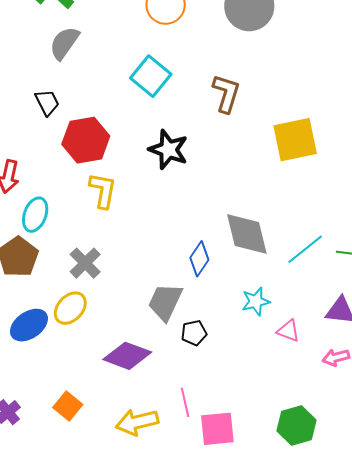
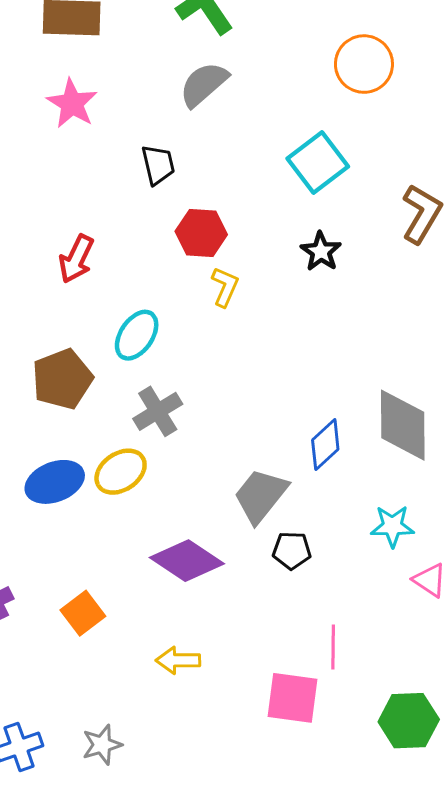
red hexagon: (86, 140) -> (201, 233), size x0.7
black star: (168, 150) -> (321, 252), moved, size x0.7
yellow L-shape: (103, 191) -> (225, 287), moved, size x0.7
cyan ellipse: (35, 215) -> (137, 335), moved
pink line: (185, 402) -> (333, 647), moved
yellow arrow: (137, 422) -> (178, 660), size x0.7

